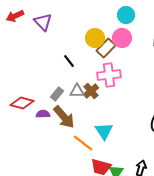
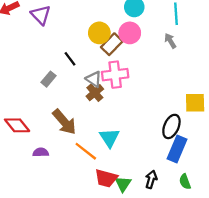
gray triangle: (77, 91) -> (94, 79), moved, turned 35
gray rectangle: (57, 94) -> (49, 79), moved
red diamond: (22, 103) -> (17, 125), moved, turned 35
purple semicircle: (43, 114) -> (41, 152), moved

